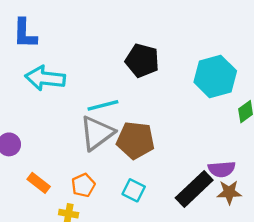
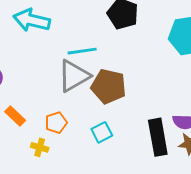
black rectangle: (194, 189) -> (158, 137), turned -63
cyan square: (134, 190) -> (102, 132), turned 30

